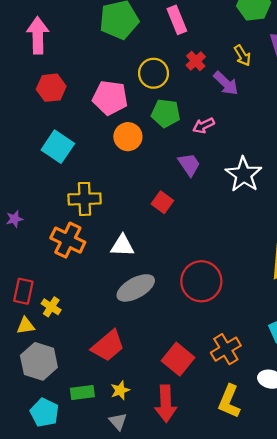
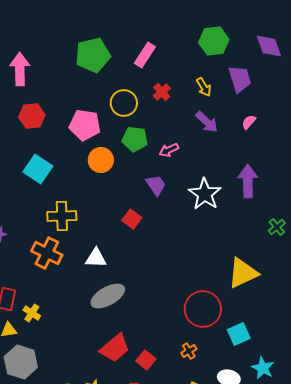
pink rectangle: (177, 20) -> (145, 55), turned 55
purple arrow: (226, 83) -> (207, 122), moved
red circle: (201, 281) -> (203, 309), moved
red trapezoid: (108, 346) -> (115, 348), moved
orange cross: (226, 349) -> (189, 351), size x0.6
red square: (178, 359) -> (146, 360), size x0.7

